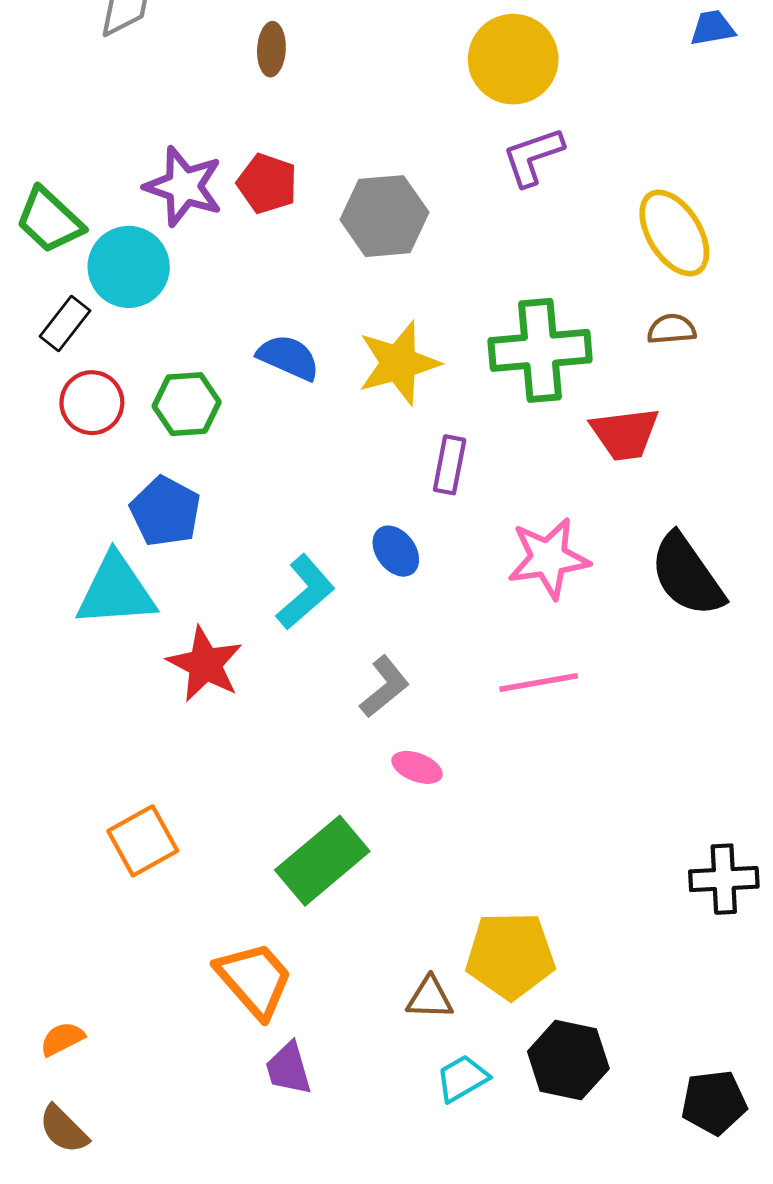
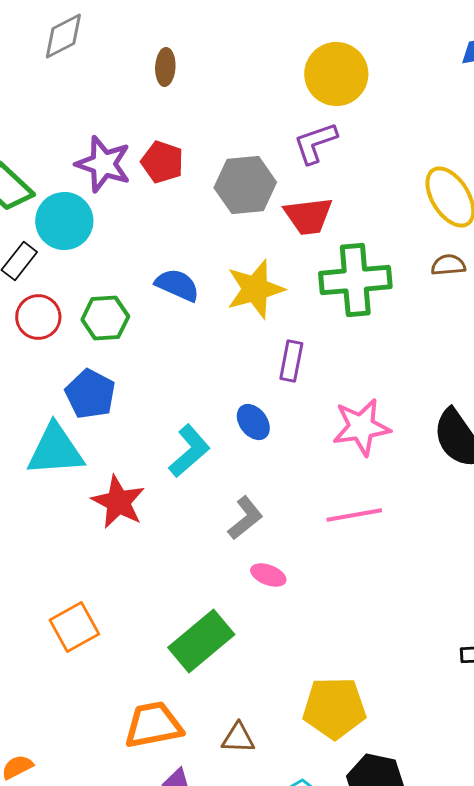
purple L-shape: (533, 157) -> (315, 143), moved
red trapezoid: (625, 434) -> (308, 216), moved
orange trapezoid: (254, 979) -> (153, 725), turned -60
brown triangle: (430, 998) -> (238, 738), moved

